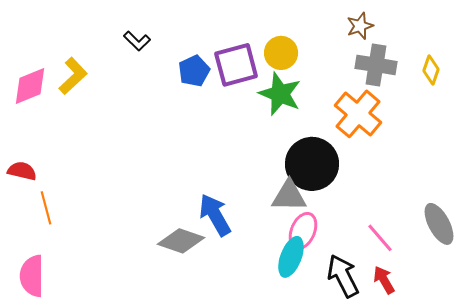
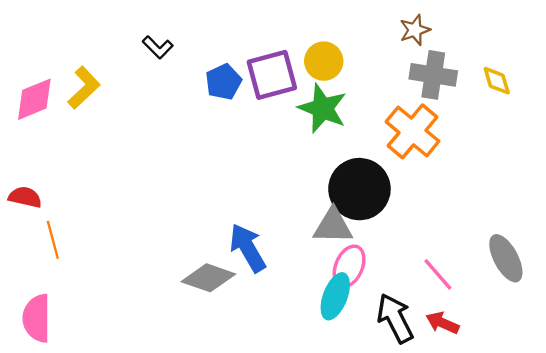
yellow diamond: (431, 70) -> (497, 81), turned -36
red arrow: (384, 280) -> (442, 323), turned -36

